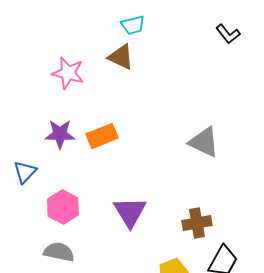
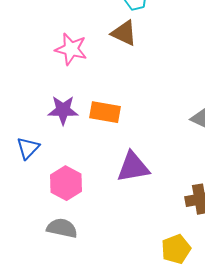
orange rectangle: (102, 136) -> (105, 112), turned 32
purple triangle: (130, 212) -> (133, 167), moved, turned 51

